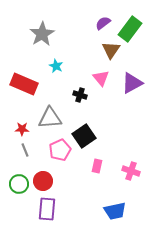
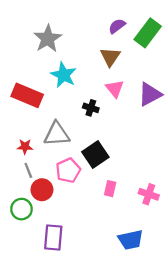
brown triangle: (111, 50) -> (110, 57), moved
cyan star: (56, 66) -> (64, 75), size x1.6
red circle: (43, 181) -> (42, 190), moved

